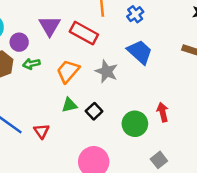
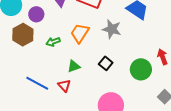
green arrow: (31, 64) -> (53, 42), moved
green triangle: (69, 105) -> (74, 66), moved

